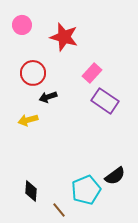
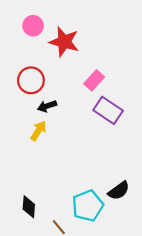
pink circle: (22, 25) -> (33, 26), moved
yellow arrow: (28, 120) -> (38, 131), moved, turned 138

